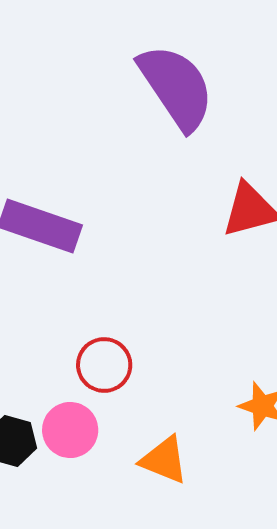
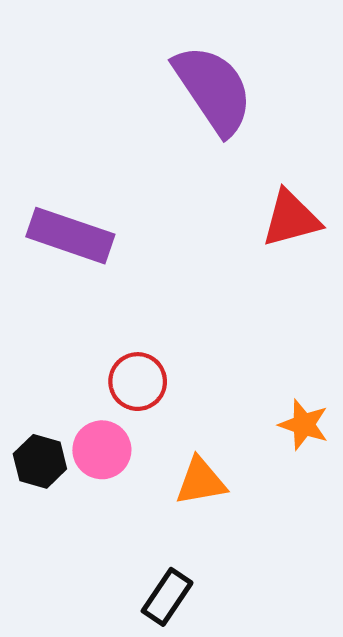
orange triangle: (164, 460) -> (201, 481), turned -32

